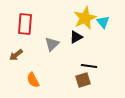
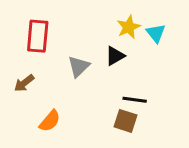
yellow star: (85, 18) -> (129, 27), size x0.7
orange semicircle: (33, 80) -> (50, 121), turned -112
brown square: (83, 80) -> (126, 121), turned 35

